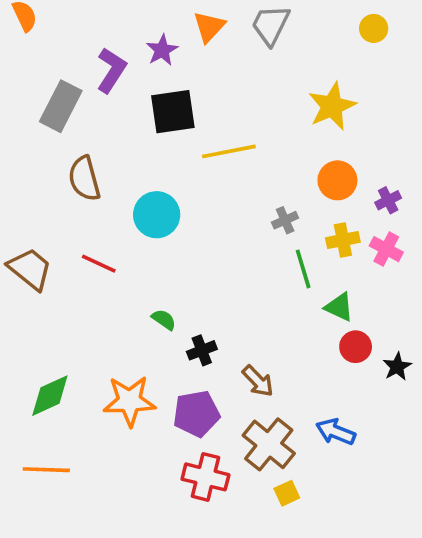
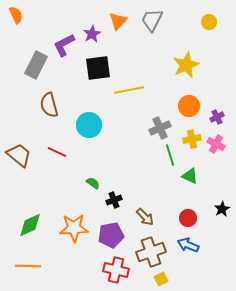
purple L-shape: (111, 70) -> (64, 45), turned -150
gray cross: (285, 220) -> (160, 128), size x1.5
red circle: (356, 347) -> (188, 218), moved
brown cross: (269, 444) -> (151, 252), turned 32

